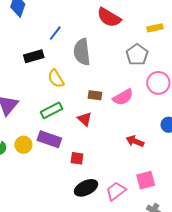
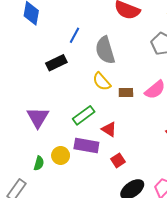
yellow semicircle: (56, 79) -> (102, 82), moved
red triangle: (85, 119) -> (109, 129), moved
red square: (77, 158) -> (118, 160), turned -32

